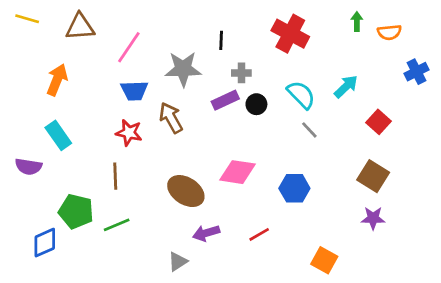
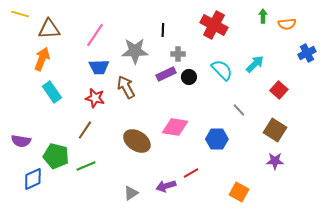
brown triangle: (80, 27) -> (49, 29), moved
gray line: (309, 130) -> (239, 110), moved
cyan rectangle: (58, 135) -> (52, 92), moved
purple semicircle: (28, 167) -> (21, 141), moved
brown line: (115, 176) -> (85, 130), turned 36
purple arrow: (206, 233) -> (166, 186), moved

